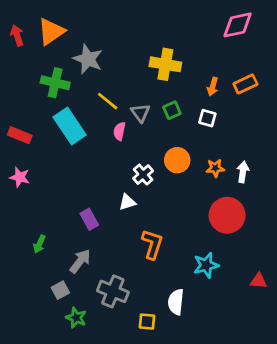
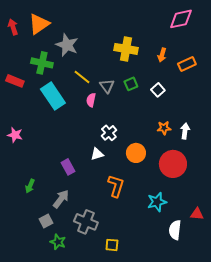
orange arrow: (213, 87) -> (162, 55), moved
white square: (207, 118) -> (158, 90), turned 32
red rectangle: (20, 135) -> (15, 81), moved
orange circle: (177, 160) -> (136, 153), moved
white semicircle: (176, 302) -> (175, 230), moved

